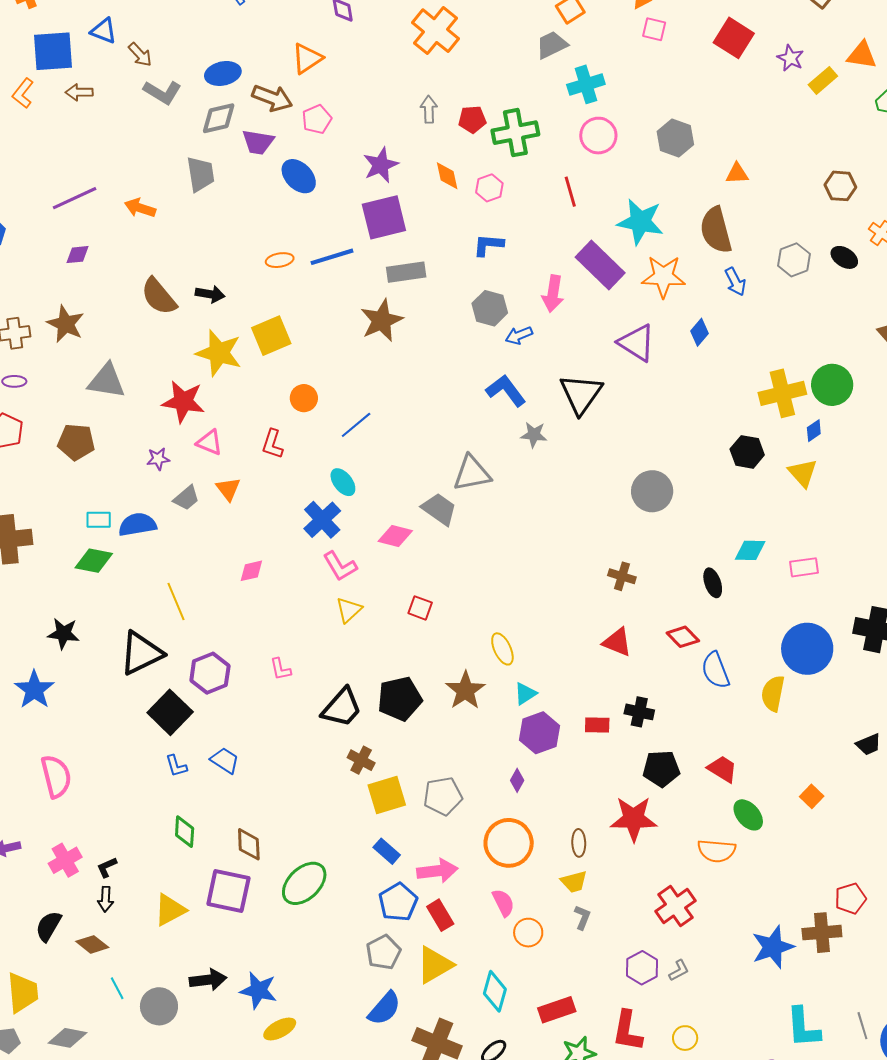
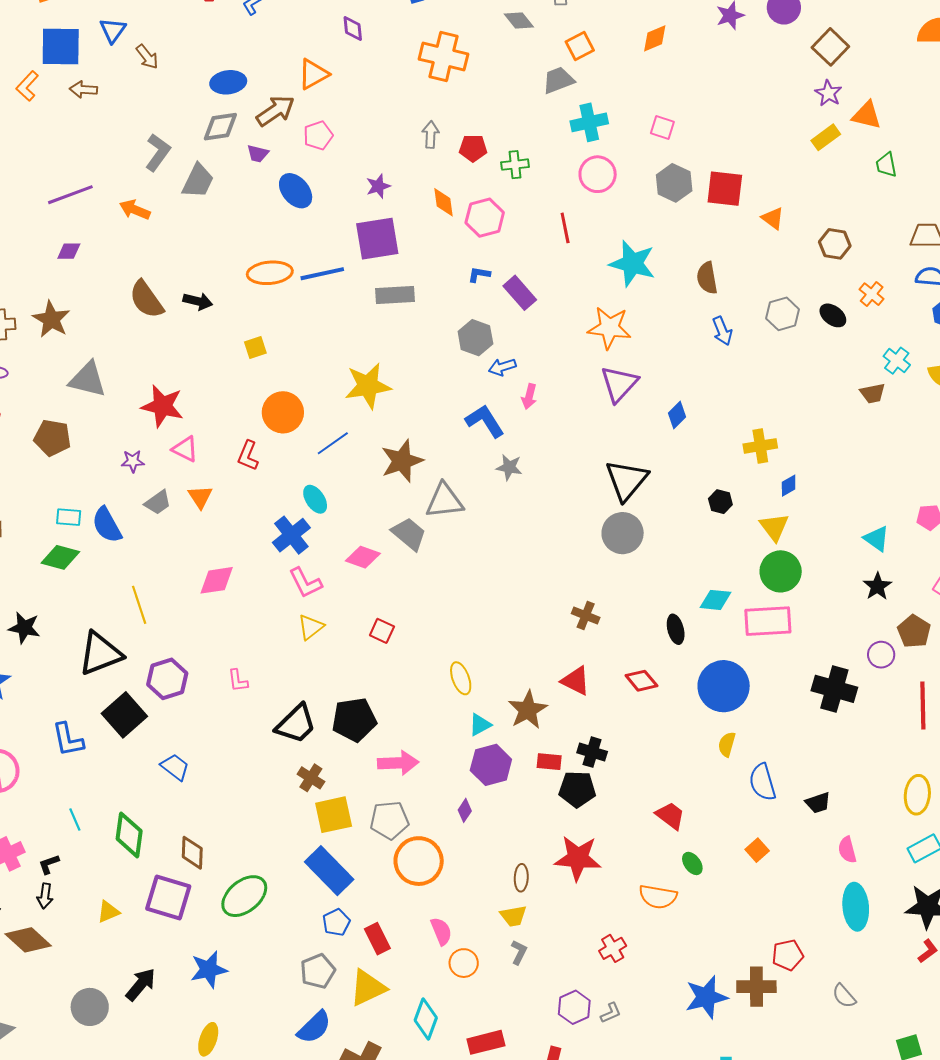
pink square: (654, 29) -> (662, 127), moved
blue triangle: (104, 31) -> (113, 30), turned 40
orange cross: (435, 31) -> (444, 57), turned -30
red square: (734, 38) -> (725, 189), moved, turned -30
purple star: (790, 58) -> (828, 93), moved
gray L-shape: (162, 92) -> (158, 152), moved, turned -90
brown arrow: (272, 98) -> (275, 111), turned -60
green cross: (515, 133) -> (515, 165), size x0.6
purple trapezoid: (258, 142) -> (258, 154), size x0.7
purple star: (381, 165) -> (378, 186), size x0.7
gray trapezoid: (201, 174) -> (198, 181), turned 30
orange triangle: (737, 174) -> (773, 218), moved, turned 35
pink hexagon: (489, 188) -> (485, 218), size x1.4
brown semicircle: (716, 230) -> (707, 278), size x0.7
blue L-shape: (488, 245) -> (479, 274), size x0.7
orange ellipse: (280, 260) -> (270, 273), size x1.6
purple rectangle: (600, 265) -> (520, 293), moved, size x0.7
orange star: (663, 277) -> (609, 328), moved
pink arrow: (553, 294) -> (529, 396), moved, size x0.7
brown star: (382, 320) -> (402, 461), moved
blue diamond: (700, 332) -> (677, 415), moved
yellow square: (271, 336) -> (255, 347), size x0.6
purple triangle: (637, 343) -> (619, 384), turned 36
yellow star: (219, 353) -> (368, 386), moved, turned -30
green circle: (832, 385) -> (781, 571), moved
yellow cross: (782, 393) -> (760, 446), size x0.7
black triangle: (581, 394) -> (627, 480), moved
orange circle: (304, 398) -> (283, 412), size x1.5
black hexagon: (747, 452) -> (720, 502), size x0.7
blue semicircle: (137, 525) -> (107, 525), turned -114
pink rectangle: (804, 567) -> (768, 621), size x1.6
pink diamond: (251, 571) -> (217, 580), size x1.4
blue circle: (807, 649) -> (724, 686), moved
blue semicircle: (715, 670) -> (762, 782), moved
brown star: (465, 690) -> (528, 710), moved
yellow semicircle: (773, 693) -> (727, 744), size x0.7
blue L-shape: (176, 766) -> (68, 740), moved, size x1.5
black pentagon: (661, 769) -> (577, 789), moved
green ellipse: (748, 815) -> (692, 863), size x0.7
green diamond: (185, 832) -> (129, 835), size x1.4
orange circle: (509, 843) -> (419, 861), moved
blue rectangle: (387, 851) -> (329, 871), size x1.8
pink arrow: (437, 871) -> (398, 763), moved
blue pentagon: (398, 902) -> (336, 922), size x0.7
red cross: (675, 906) -> (613, 948), size x0.7
yellow triangle: (170, 910) -> (108, 912), size x0.7
brown diamond: (92, 944) -> (28, 940), size x1.4
black arrow: (208, 980) -> (141, 984), turned -48
cyan line: (117, 988) -> (75, 820), moved
blue star: (258, 990) -> (209, 970), moved, turned -30
yellow ellipse: (280, 1029) -> (208, 1039), turned -48

